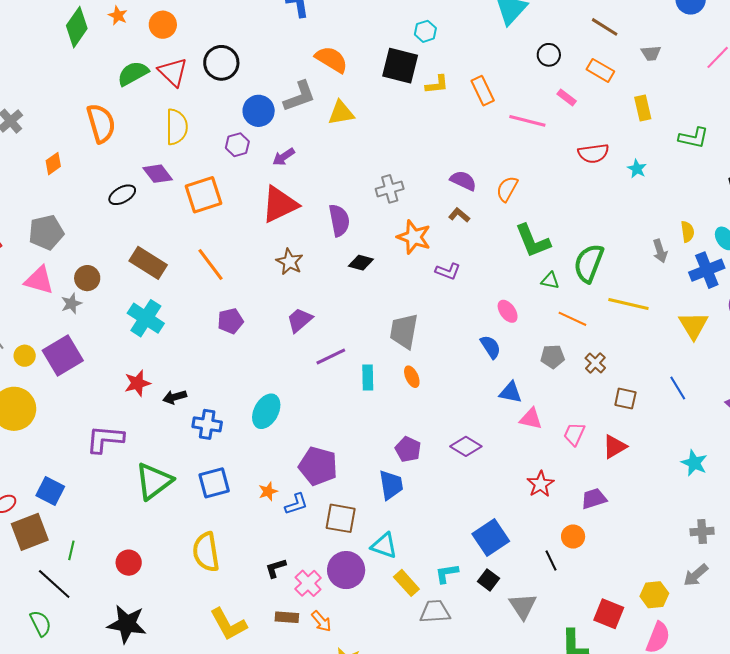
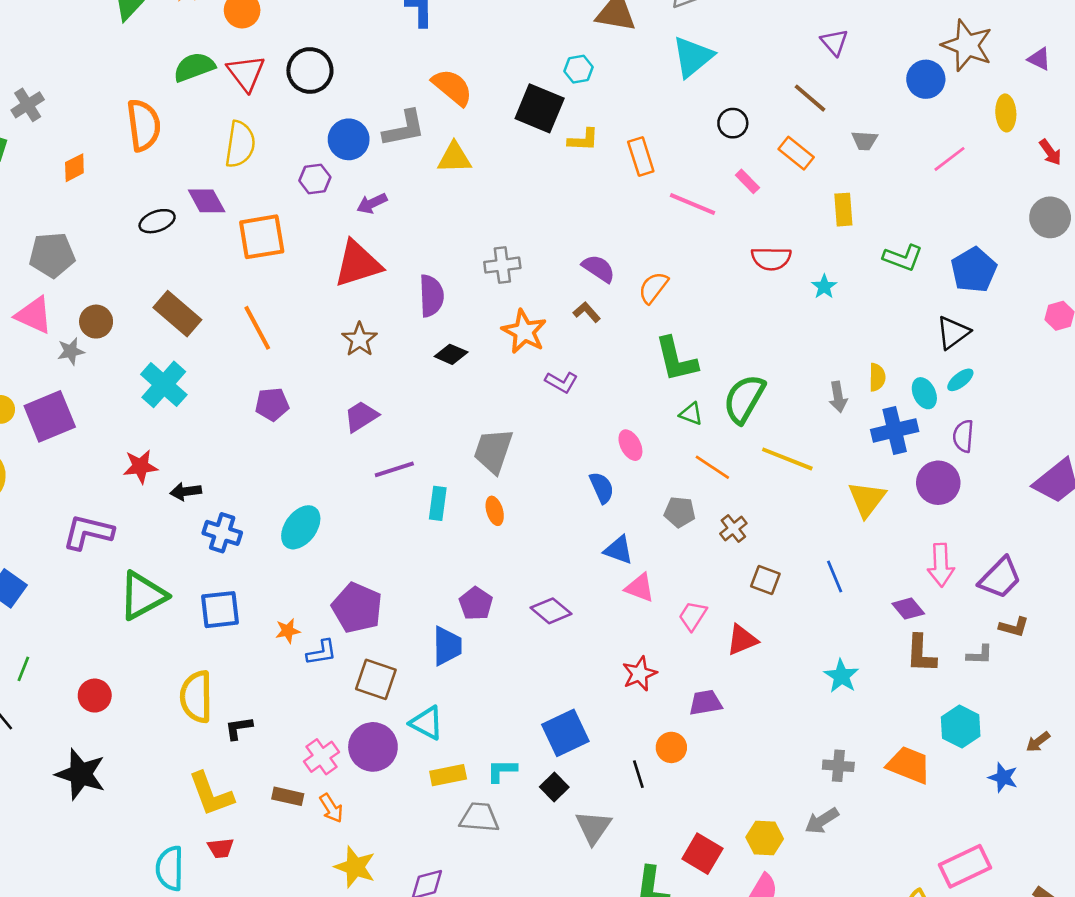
black L-shape: (276, 568) -> (239, 728), moved
yellow rectangle: (406, 583) -> (448, 775), turned -68

